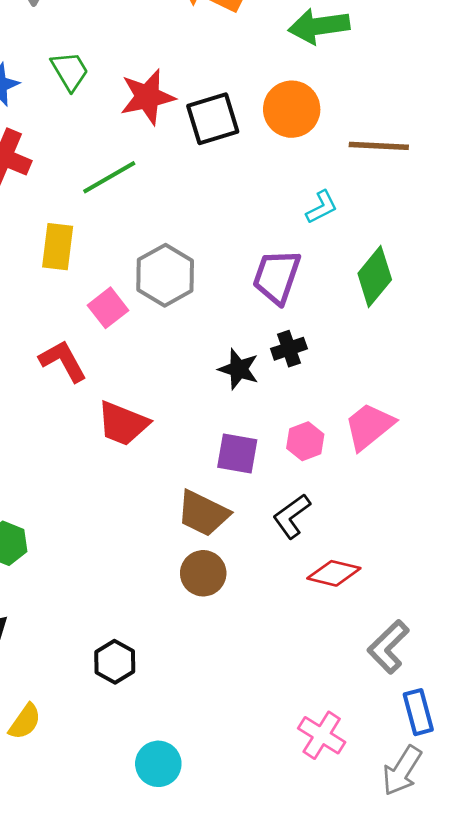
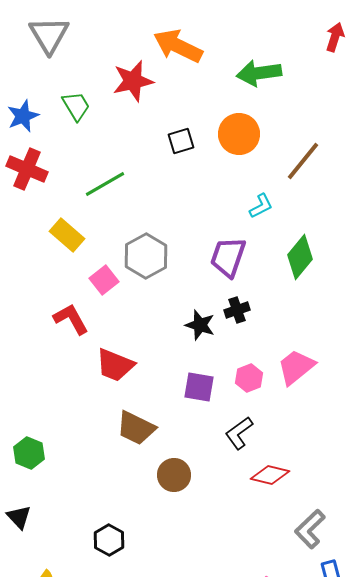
red star: (147, 97) -> (133, 81), moved
black square: (213, 119) -> (181, 141), size x0.7
brown line: (379, 146) -> (303, 161), turned -54
yellow rectangle: (58, 247) -> (67, 235), turned -56
brown trapezoid: (203, 513) -> (136, 428), moved

